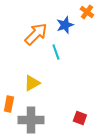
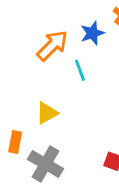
gray cross: (31, 120) -> (45, 164), turned 30

